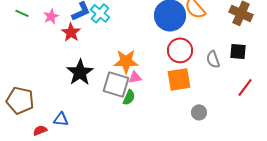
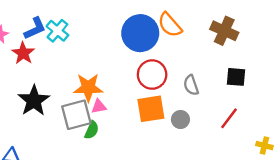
black square: (238, 51) -> (236, 77), moved
gray square: (116, 84) -> (76, 115), turned -32
gray circle: (199, 112) -> (180, 119), moved

